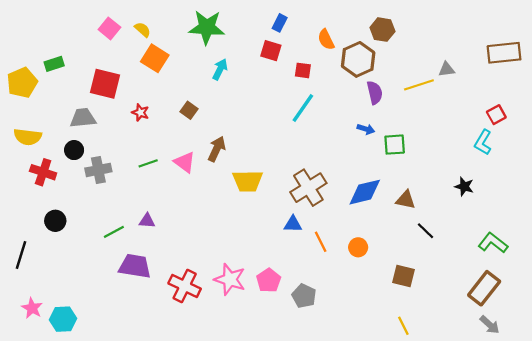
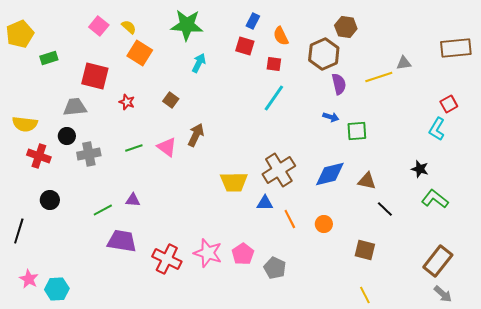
orange semicircle: (326, 40) -> (281, 36), moved
yellow pentagon: (22, 83) -> (20, 34), moved
yellow trapezoid: (248, 181) -> (234, 182), moved
green L-shape: (493, 243) -> (435, 199), moved

